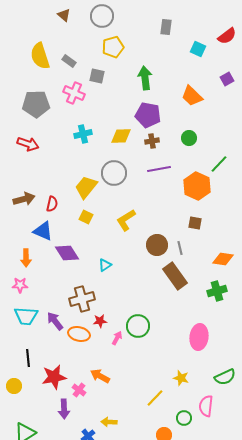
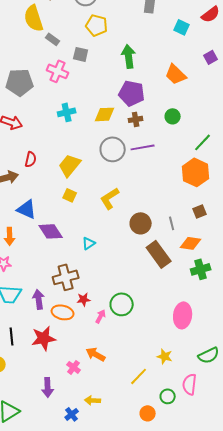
yellow pentagon: (113, 47) -> (97, 25), turned 30
yellow semicircle: (40, 56) -> (34, 18), moved
gray circle: (114, 173) -> (113, 149), moved
orange hexagon: (197, 186) -> (196, 172), moved
red semicircle: (52, 204) -> (31, 159), moved
brown square: (195, 223) -> (200, 211), moved, turned -32
gray line: (180, 248) -> (172, 223), moved
orange diamond: (223, 259) -> (191, 243), moved
purple arrow: (55, 321) -> (39, 299), turned 30
orange arrow: (100, 376) -> (96, 354), moved
red star: (54, 377) -> (44, 338), moved
pink cross: (79, 390) -> (74, 367), moved

